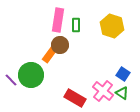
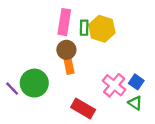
yellow hexagon: (112, 26) -> (102, 29), moved
orange rectangle: (50, 54) -> (69, 64), moved, turned -48
pink cross: (103, 91) -> (114, 85), moved

